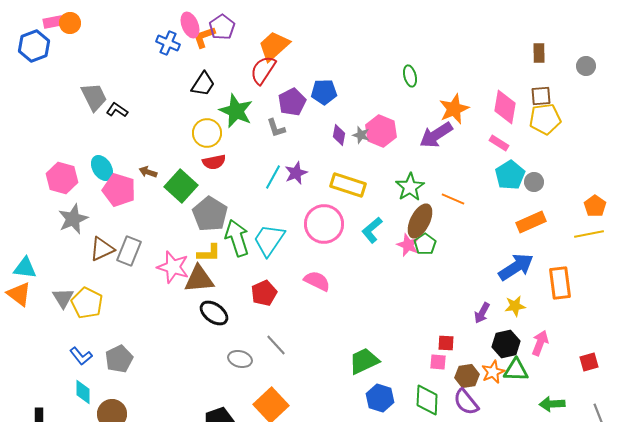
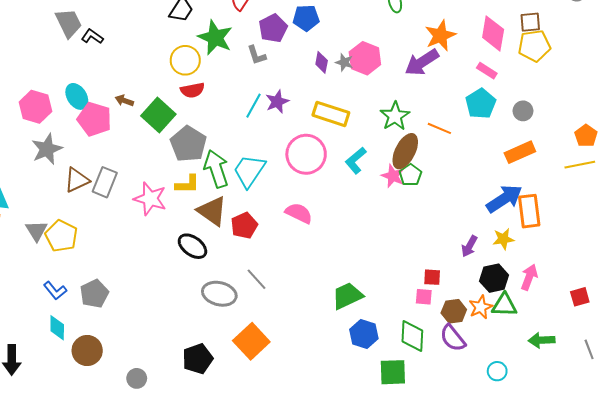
cyan pentagon: (510, 175) -> (481, 104), moved
brown triangle: (199, 279) -> (212, 211), moved, turned 40
orange rectangle: (560, 283) -> (529, 211), moved
gray ellipse: (240, 359) -> (219, 294), size x1.4

